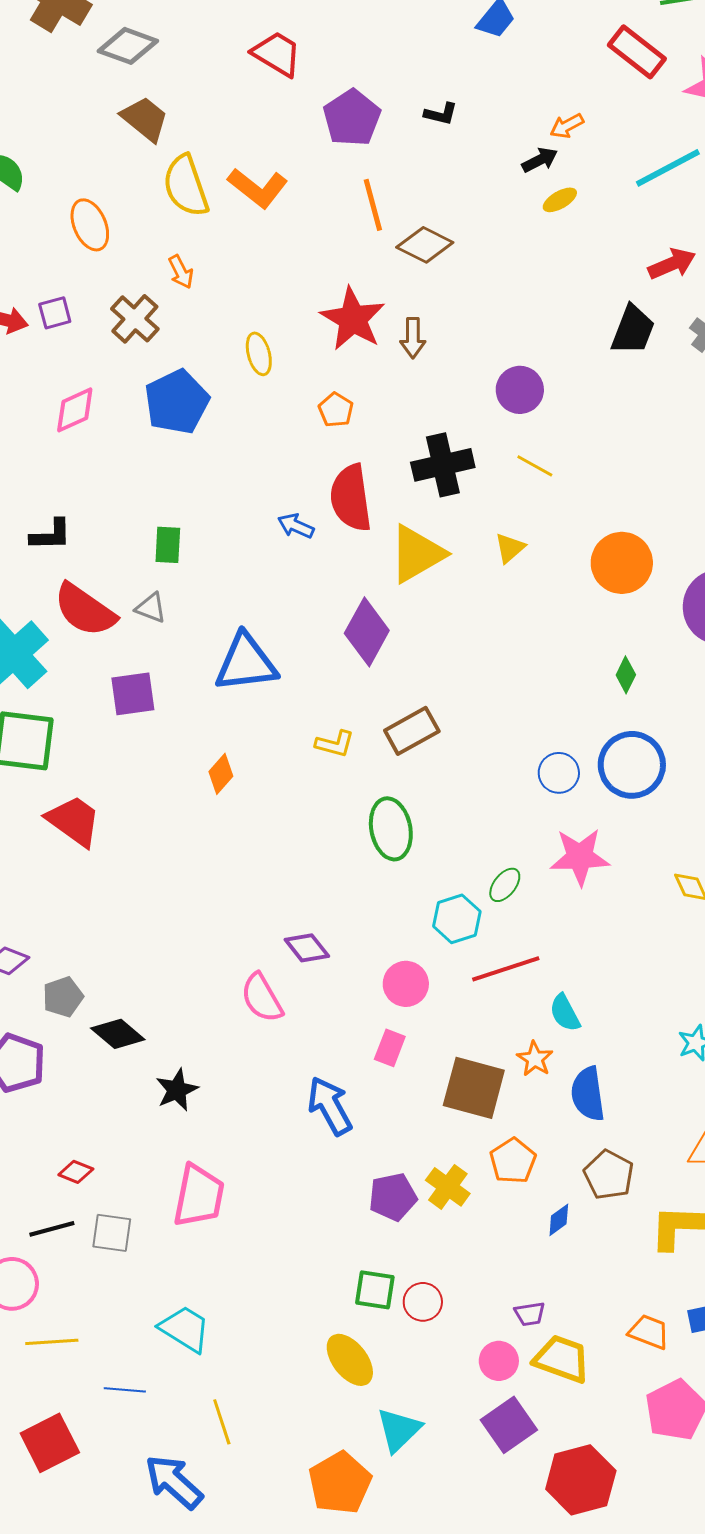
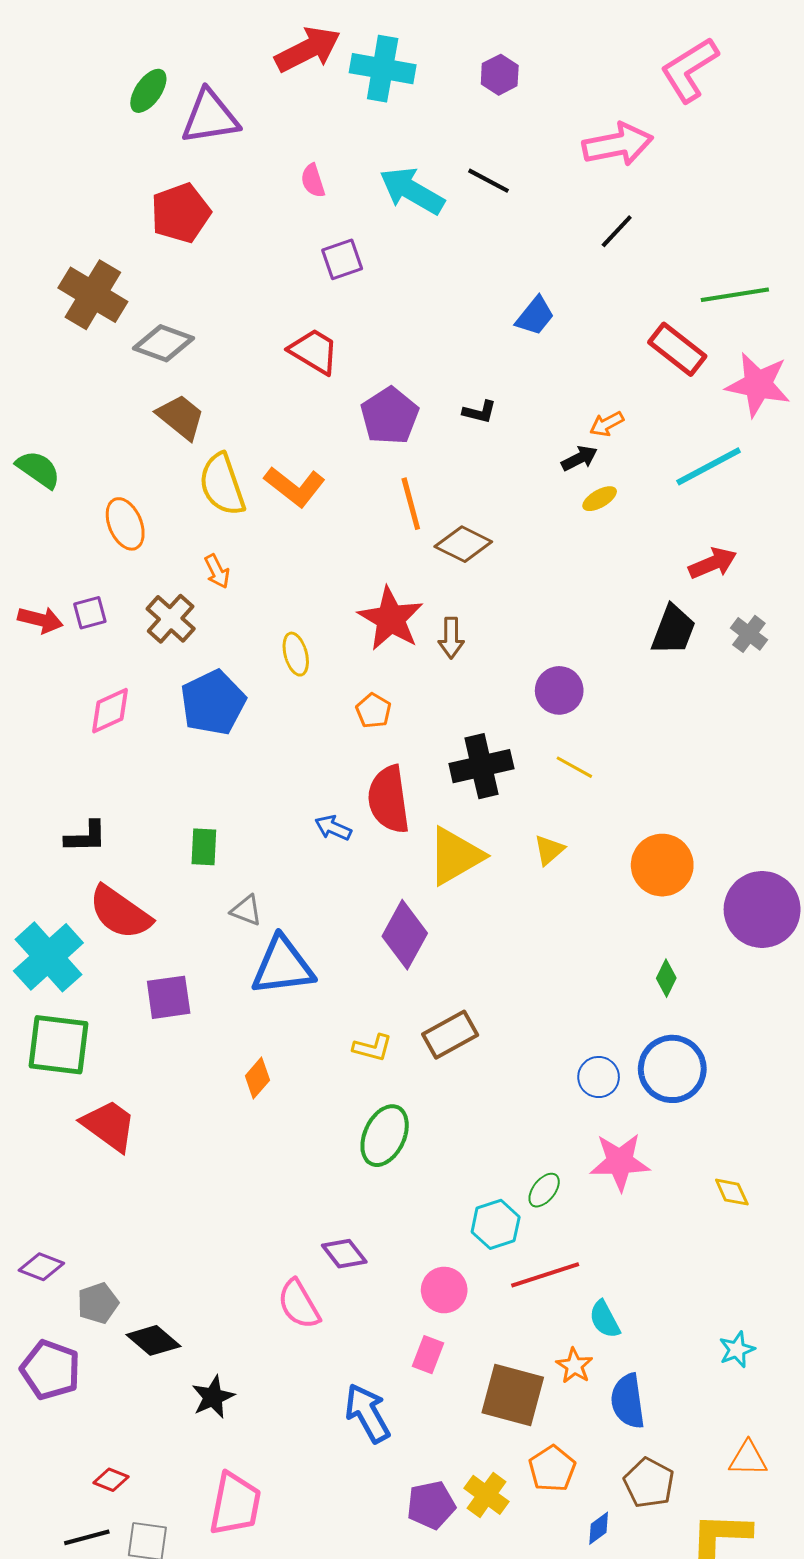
gray triangle: (151, 608) -> (246, 910), moved
green ellipse: (391, 829) -> (385, 1136), moved, turned 36

